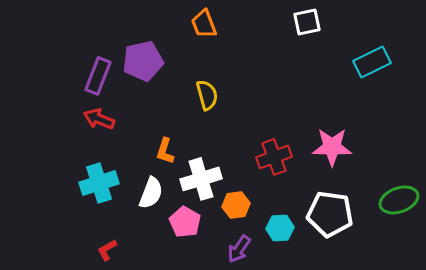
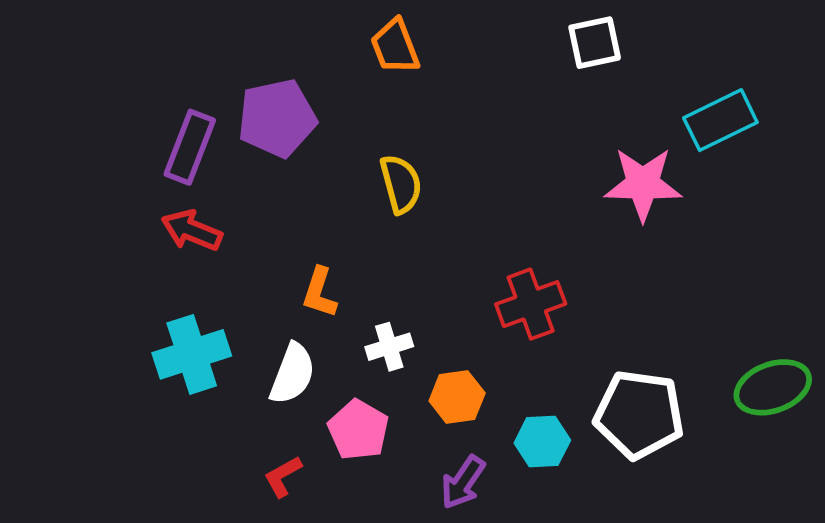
pink star: (332, 147) -> (643, 184), moved
white cross: (201, 179) -> (389, 347), size x0.6
red L-shape: (107, 250) -> (283, 476), moved

